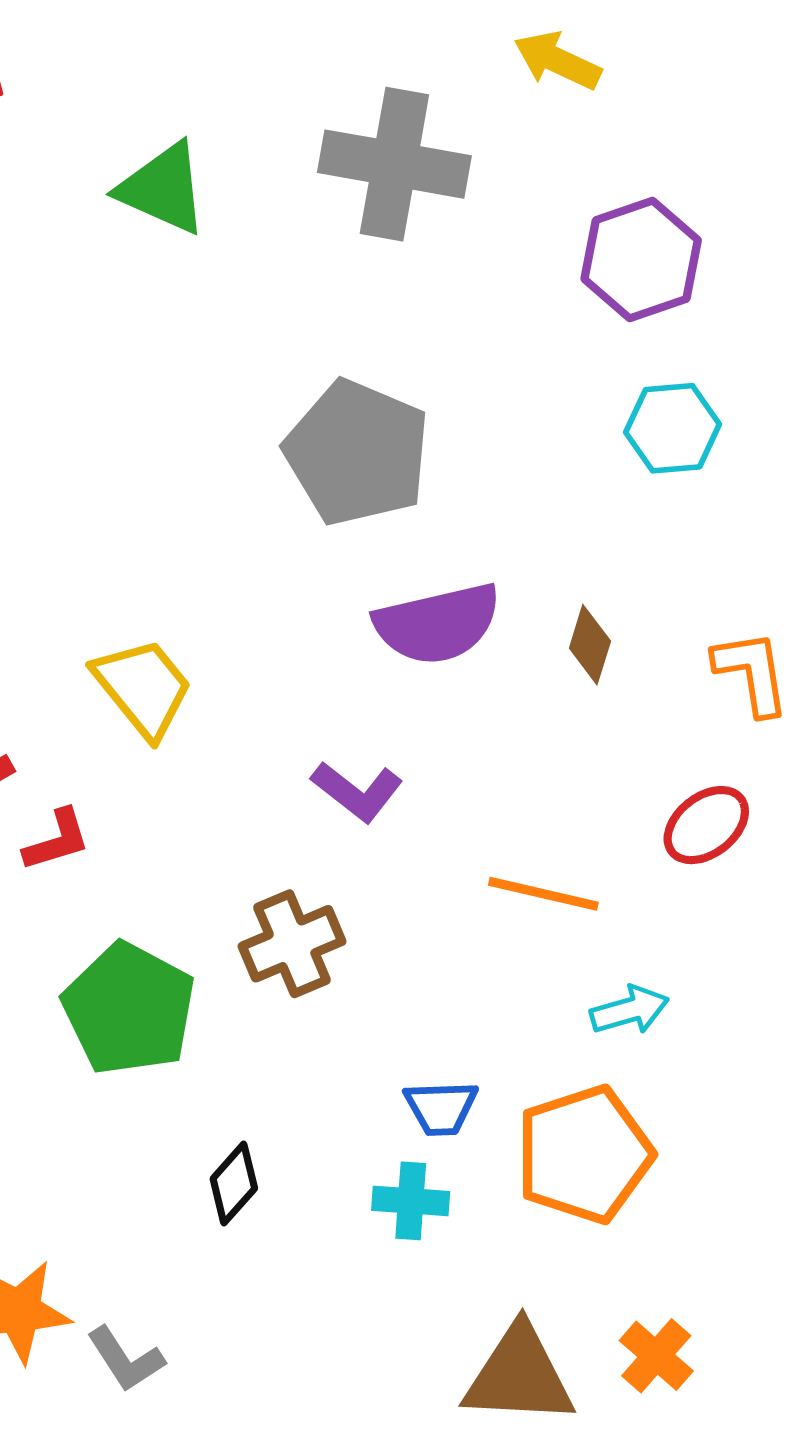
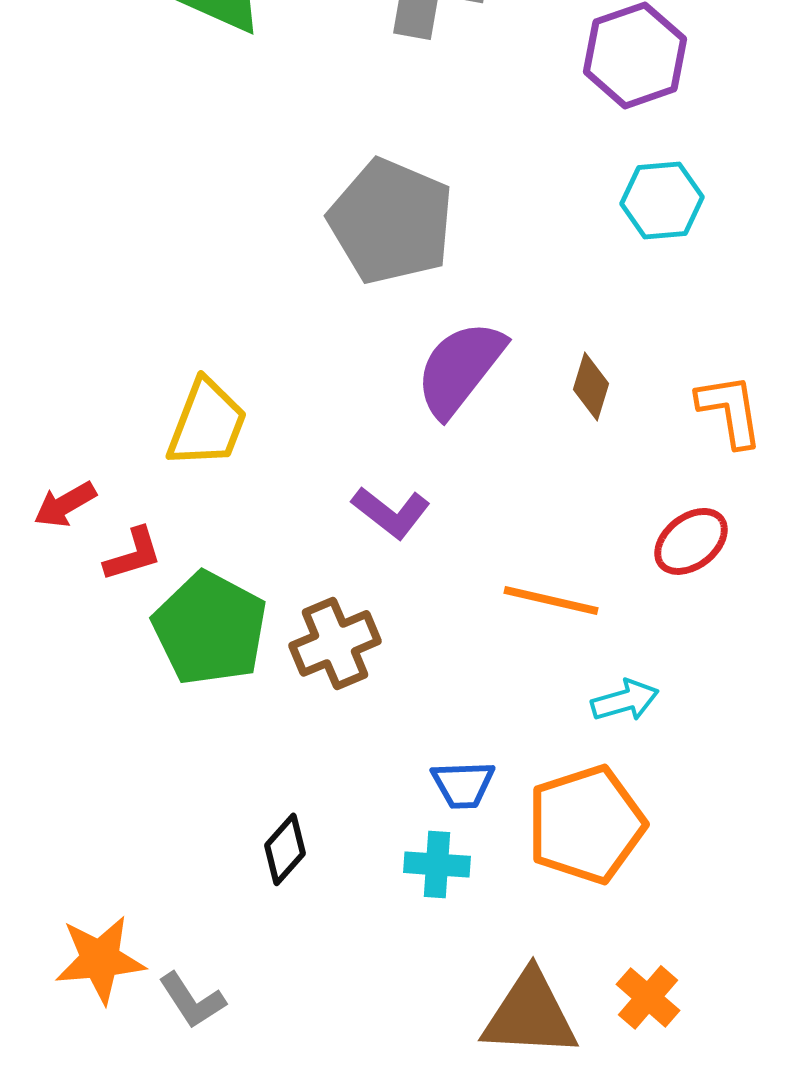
purple semicircle: (437, 624) -> (460, 368), turned 141
yellow trapezoid: (143, 688) -> (207, 423), turned 60
green pentagon: (129, 1009) -> (210, 628), moved

